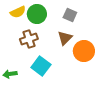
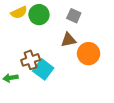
brown triangle: (65, 38) -> (69, 40), turned 35
brown cross: (29, 39) -> (31, 60), moved

